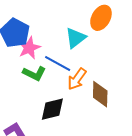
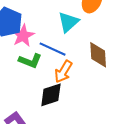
orange arrow: (77, 79) -> (63, 72), moved
brown diamond: (100, 94) -> (98, 55), moved

